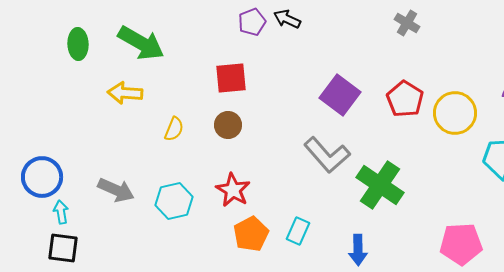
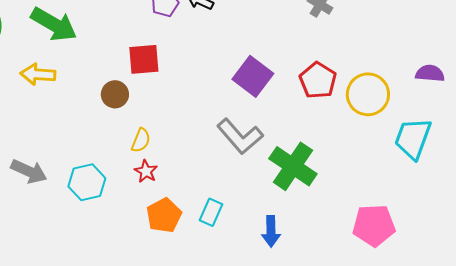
brown circle: (228, 125) -> (115, 94), moved
yellow semicircle: (174, 129) -> (141, 140), moved
red star: (233, 190) -> (146, 171), size x0.7

